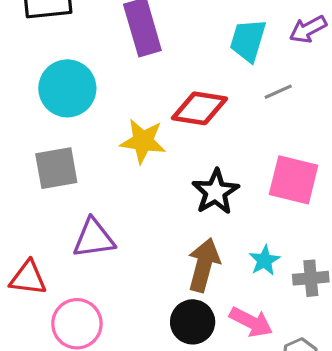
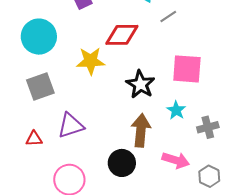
cyan star: (264, 260) -> (176, 110), moved
red triangle: (28, 278) -> (34, 139), moved, size x0.7
black circle: (193, 322) -> (122, 163), moved

